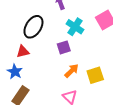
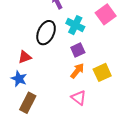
black ellipse: (33, 27) -> (46, 33), moved
purple square: (64, 47) -> (78, 50), moved

